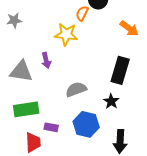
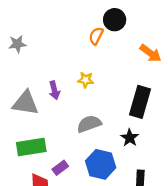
yellow star: (66, 34) -> (86, 80), moved, size x0.6
purple rectangle: (51, 127) -> (60, 168), turned -48

